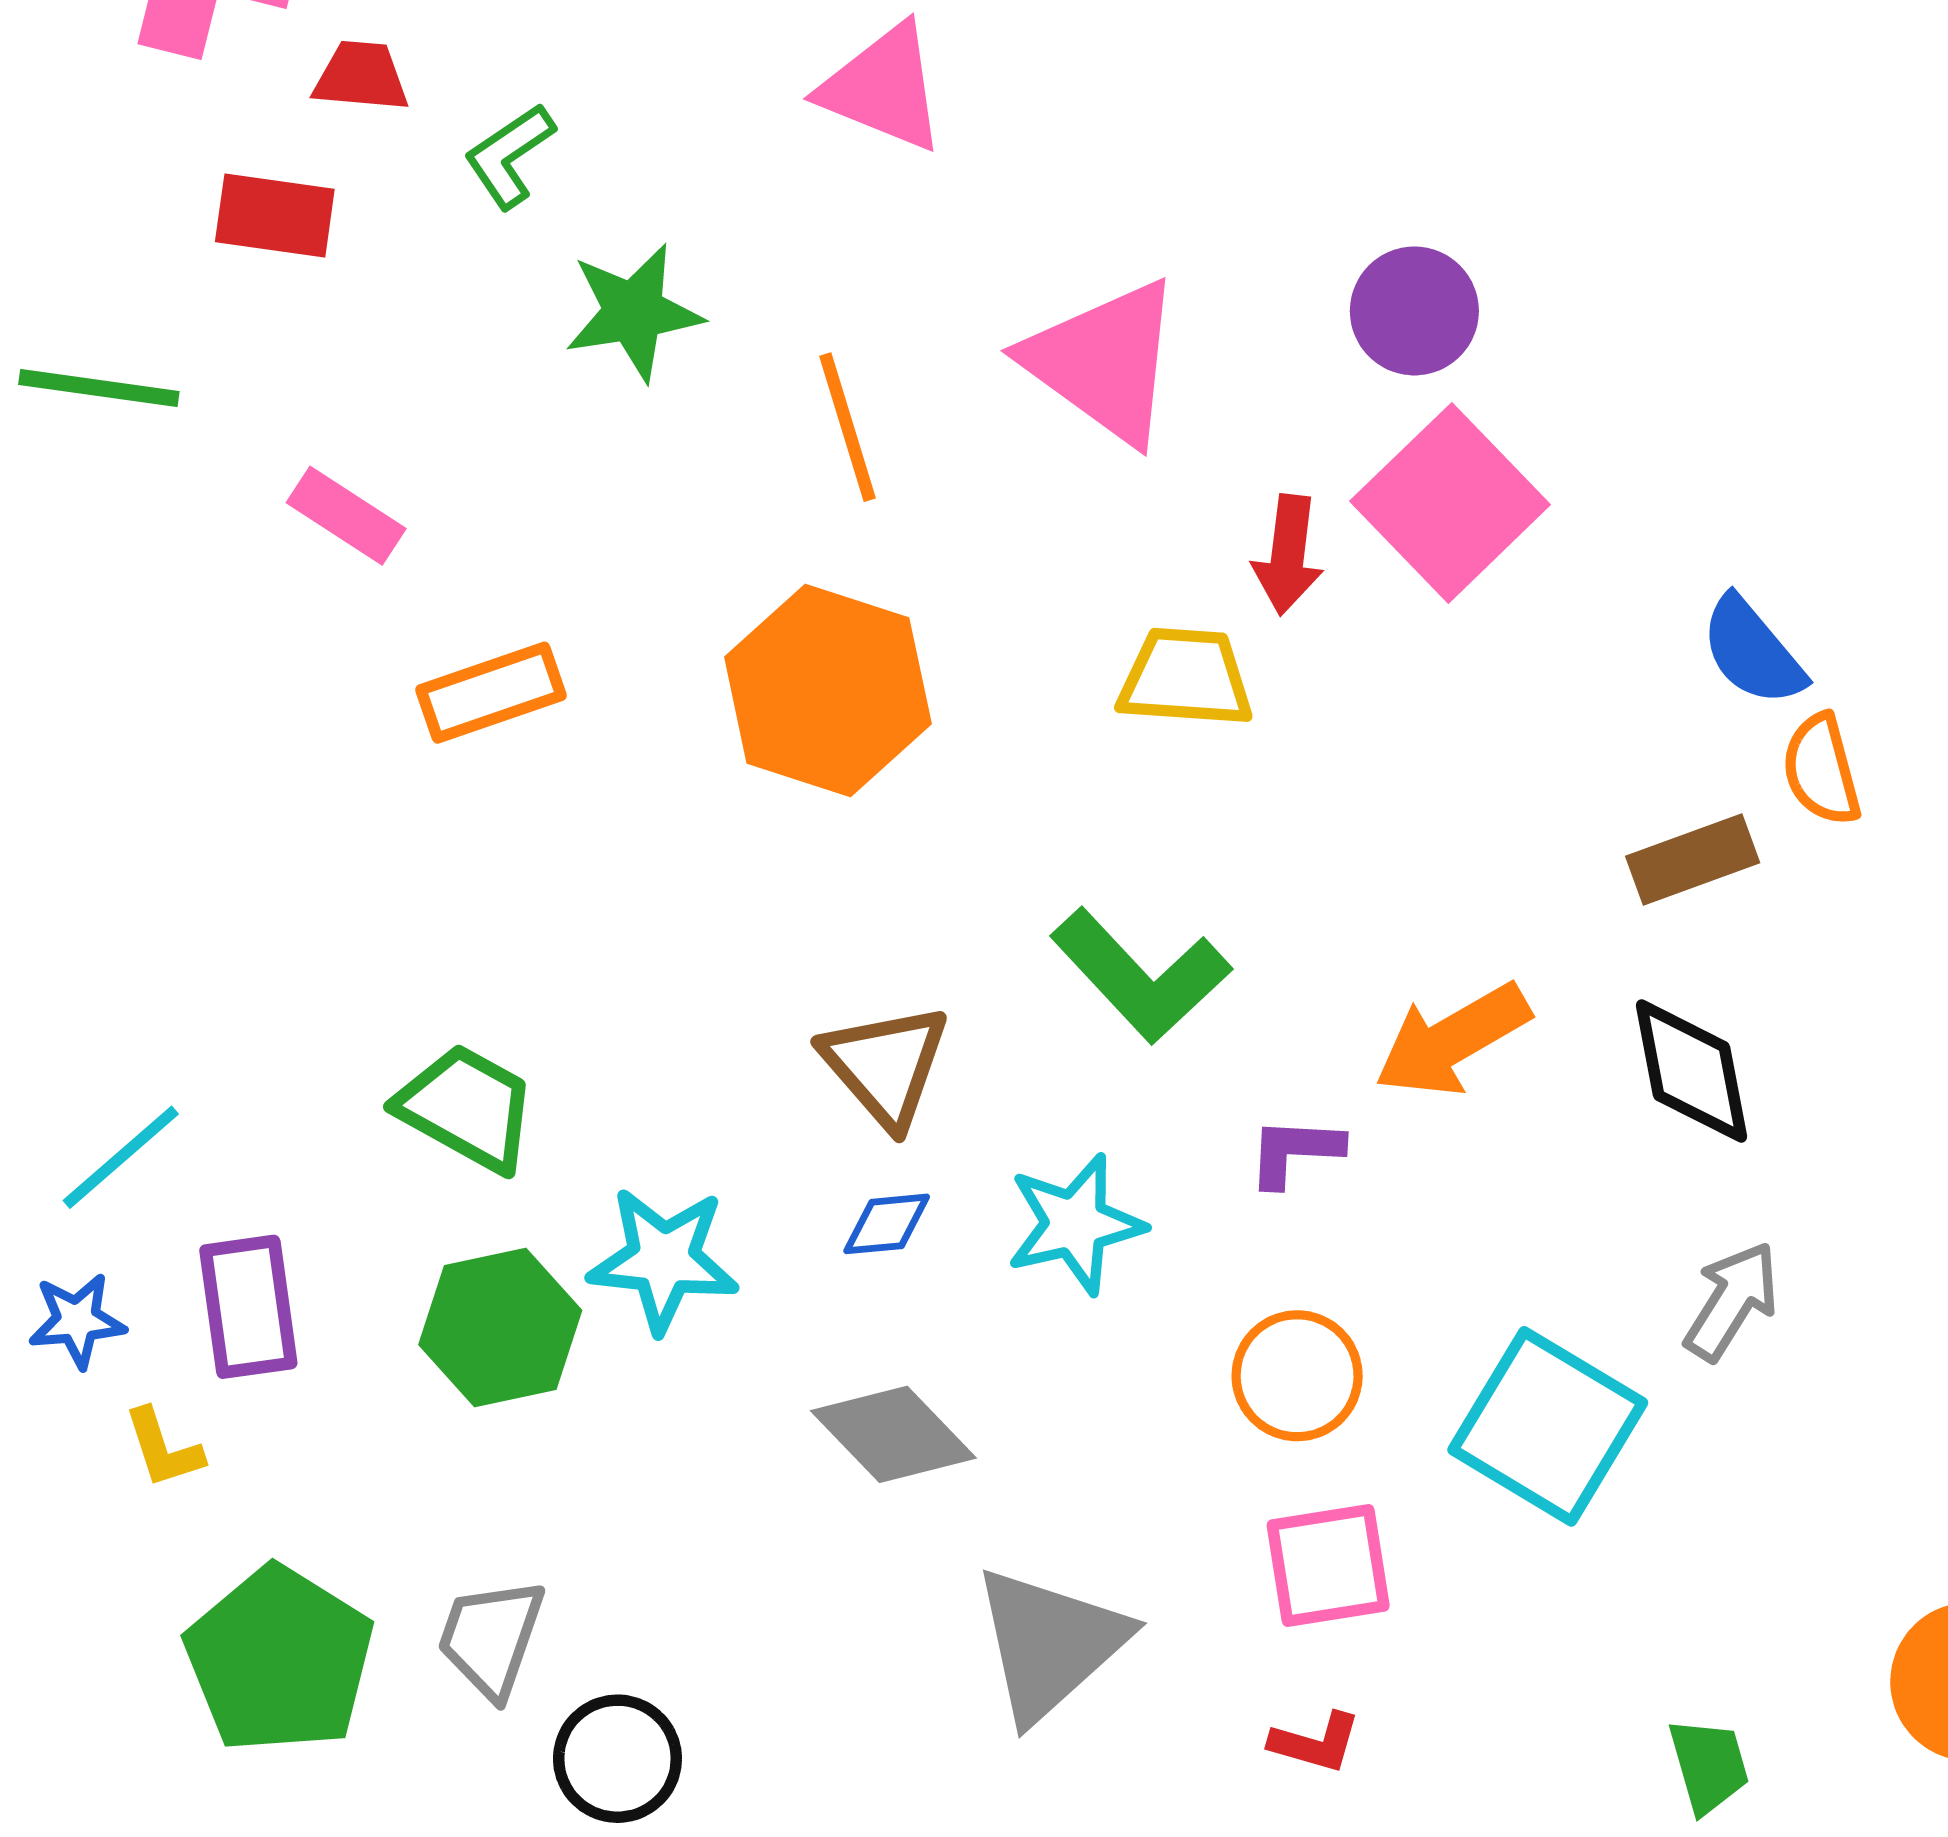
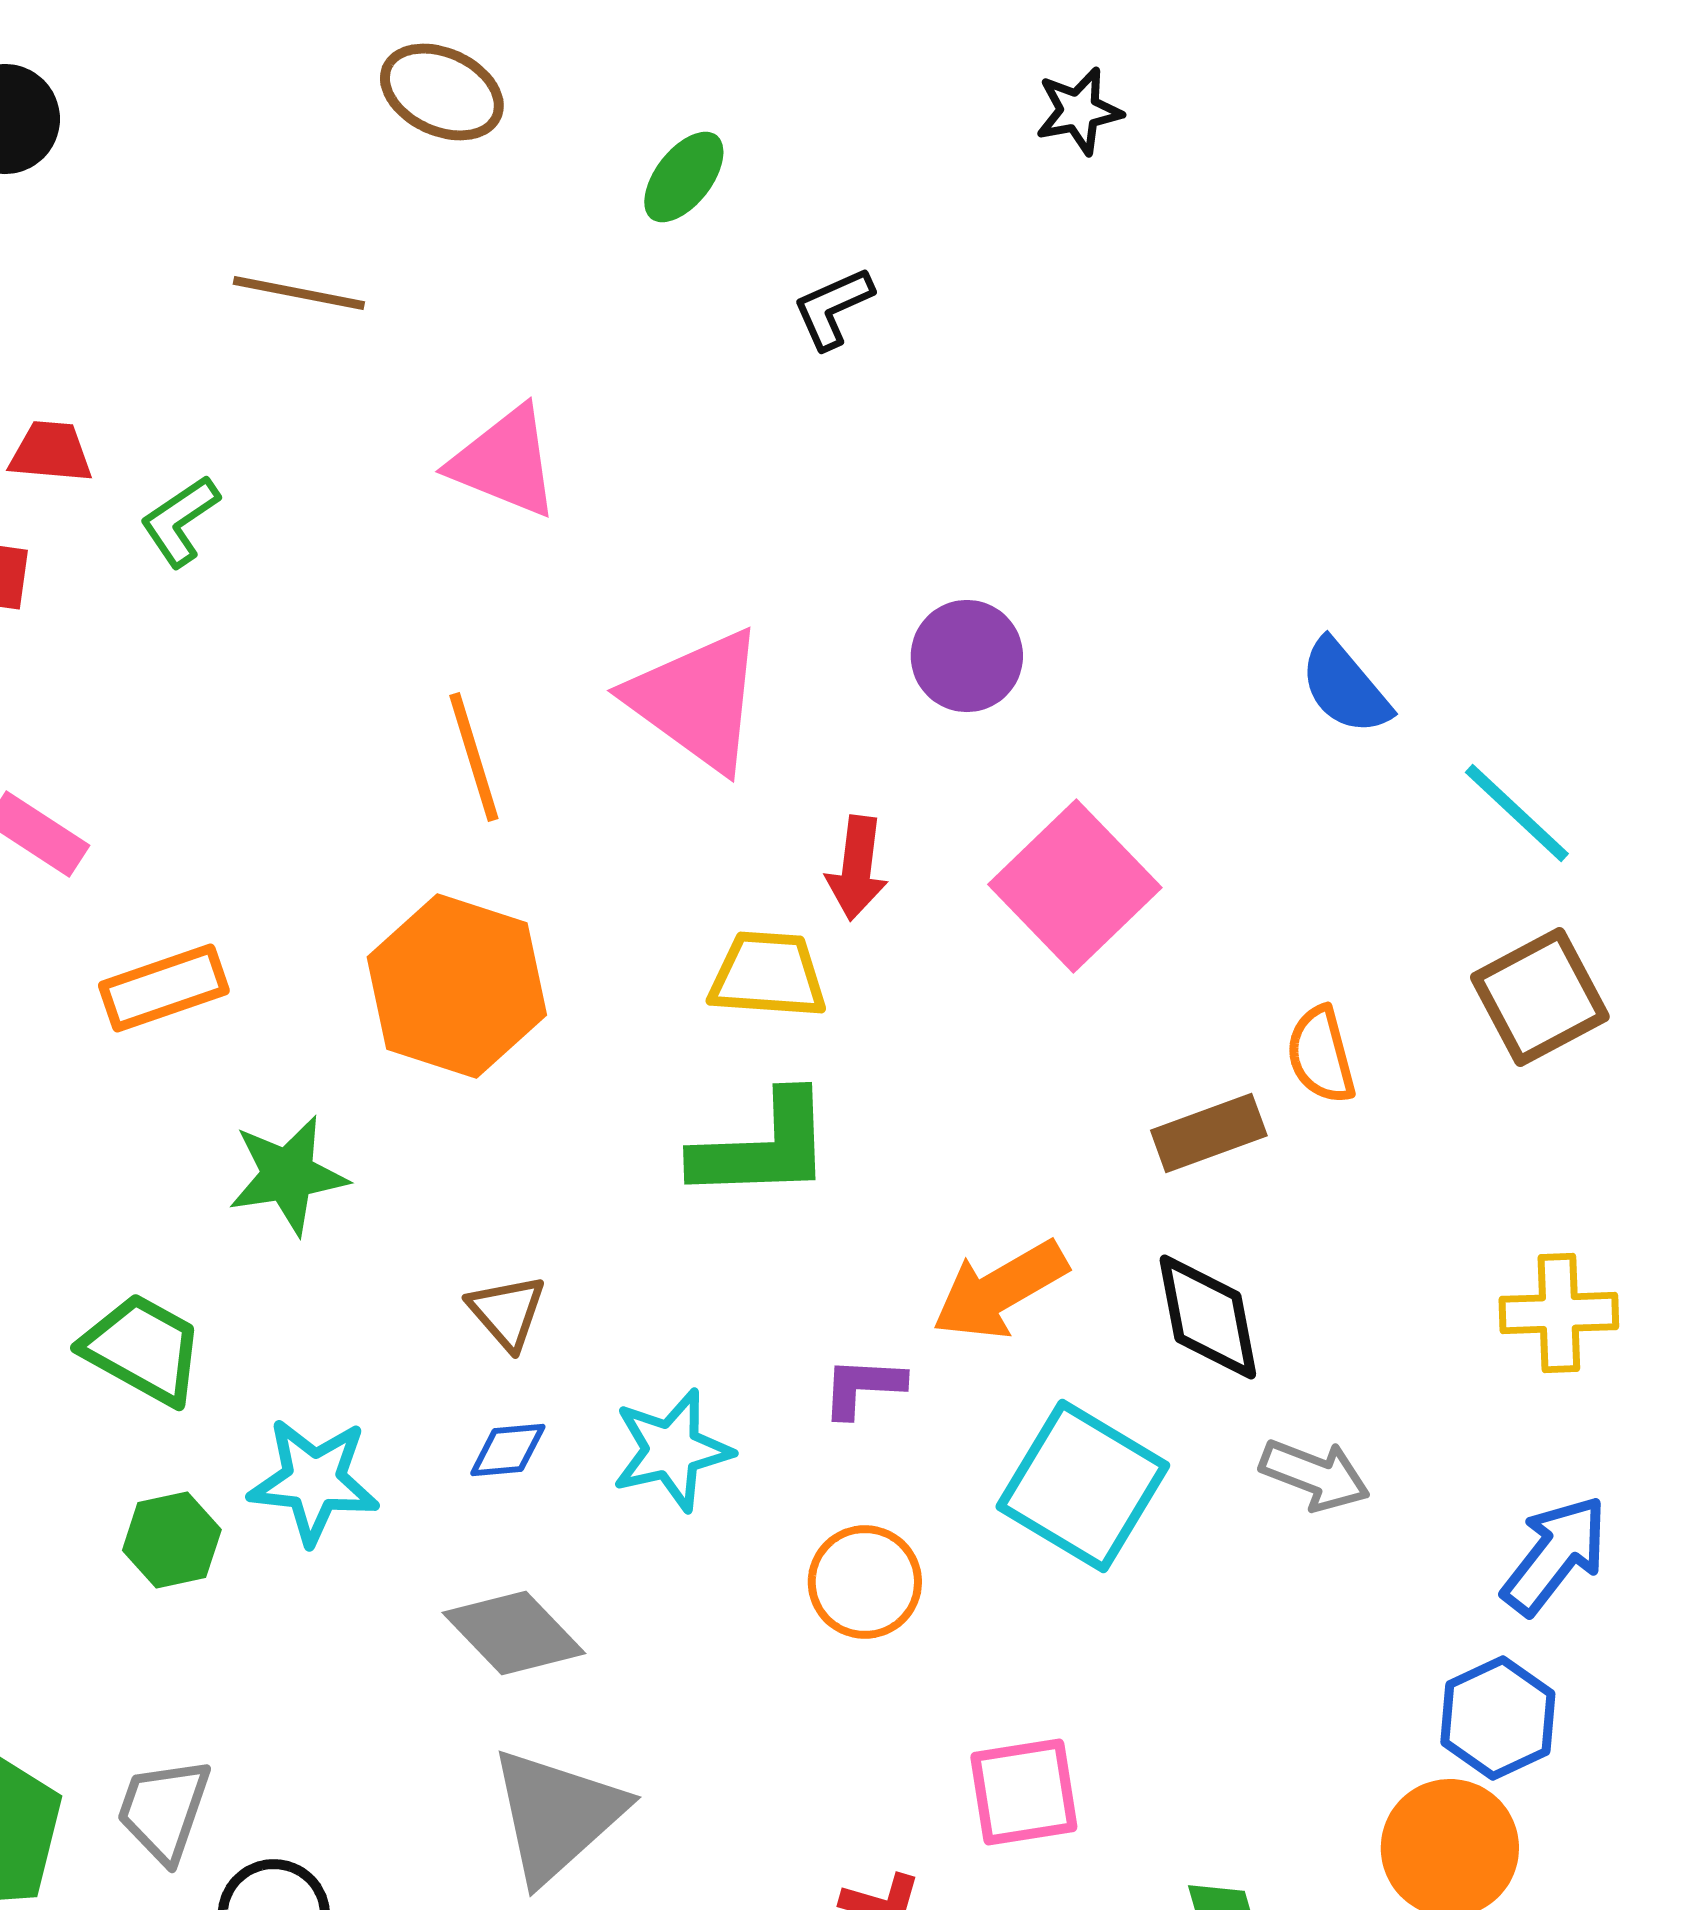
green star: (634, 312) -> (288, 1175), moved
pink square: (1450, 503) -> (1075, 886), moved
blue semicircle: (1752, 651) -> (1345, 687), moved
green L-shape: (1141, 976) -> (763, 1147), moved, turned -49
brown triangle: (885, 1065) -> (507, 1312), size x0.7
gray arrow: (1732, 1301) -> (1315, 1475), moved, turned 79
green hexagon: (500, 1327) -> (172, 1540), size x0.7
cyan square: (1548, 1426) -> (1083, 1486), moved
pink square: (1328, 1565) -> (1024, 1792), moved
gray triangle: (1050, 1644) -> (557, 1815), moved

